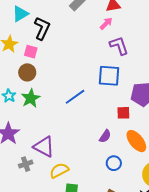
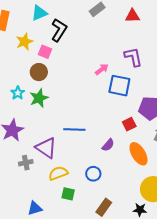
pink arrow: (106, 23) -> (102, 69), moved
blue line: (75, 97) -> (74, 130), moved, turned 30
red square: (123, 113) -> (129, 124), turned -32
blue circle: (114, 163) -> (93, 174), moved

